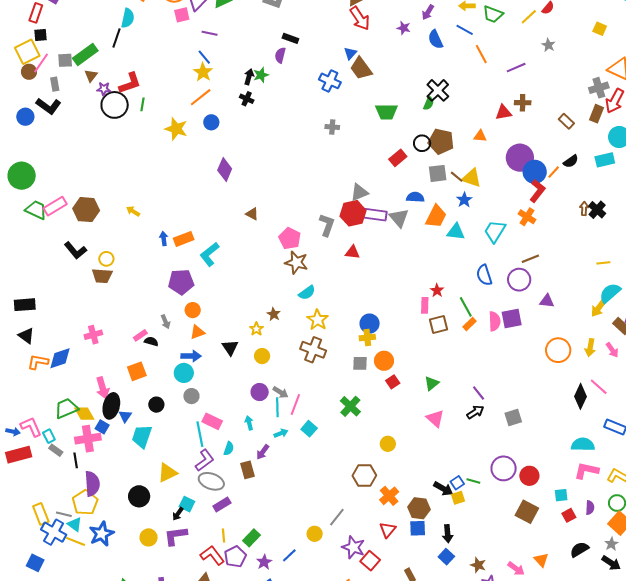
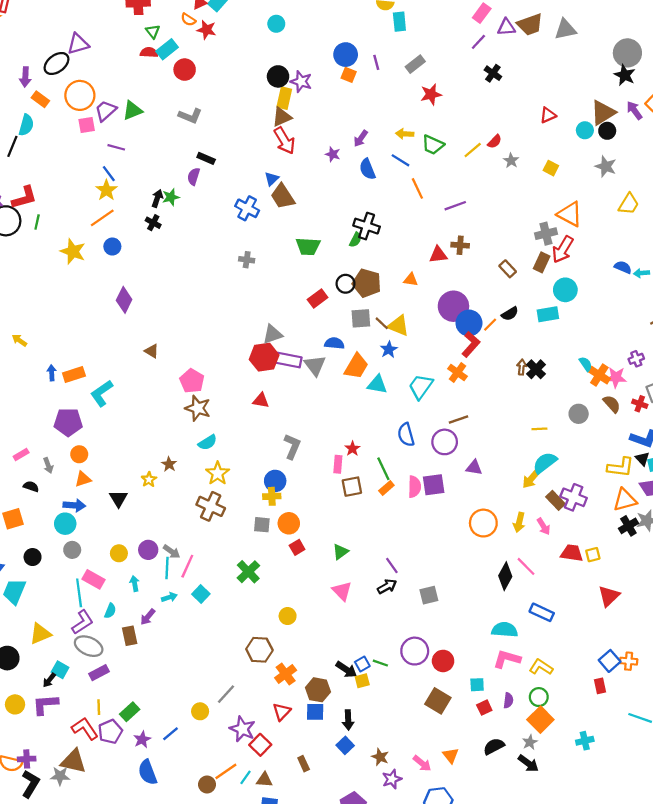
gray star: (548, 45) -> (511, 161), moved
black cross: (438, 90) -> (367, 226), turned -30
gray L-shape: (327, 225) -> (292, 446), moved
pink rectangle: (140, 335) -> (21, 454), moved
yellow circle: (262, 356) -> (119, 553), moved

